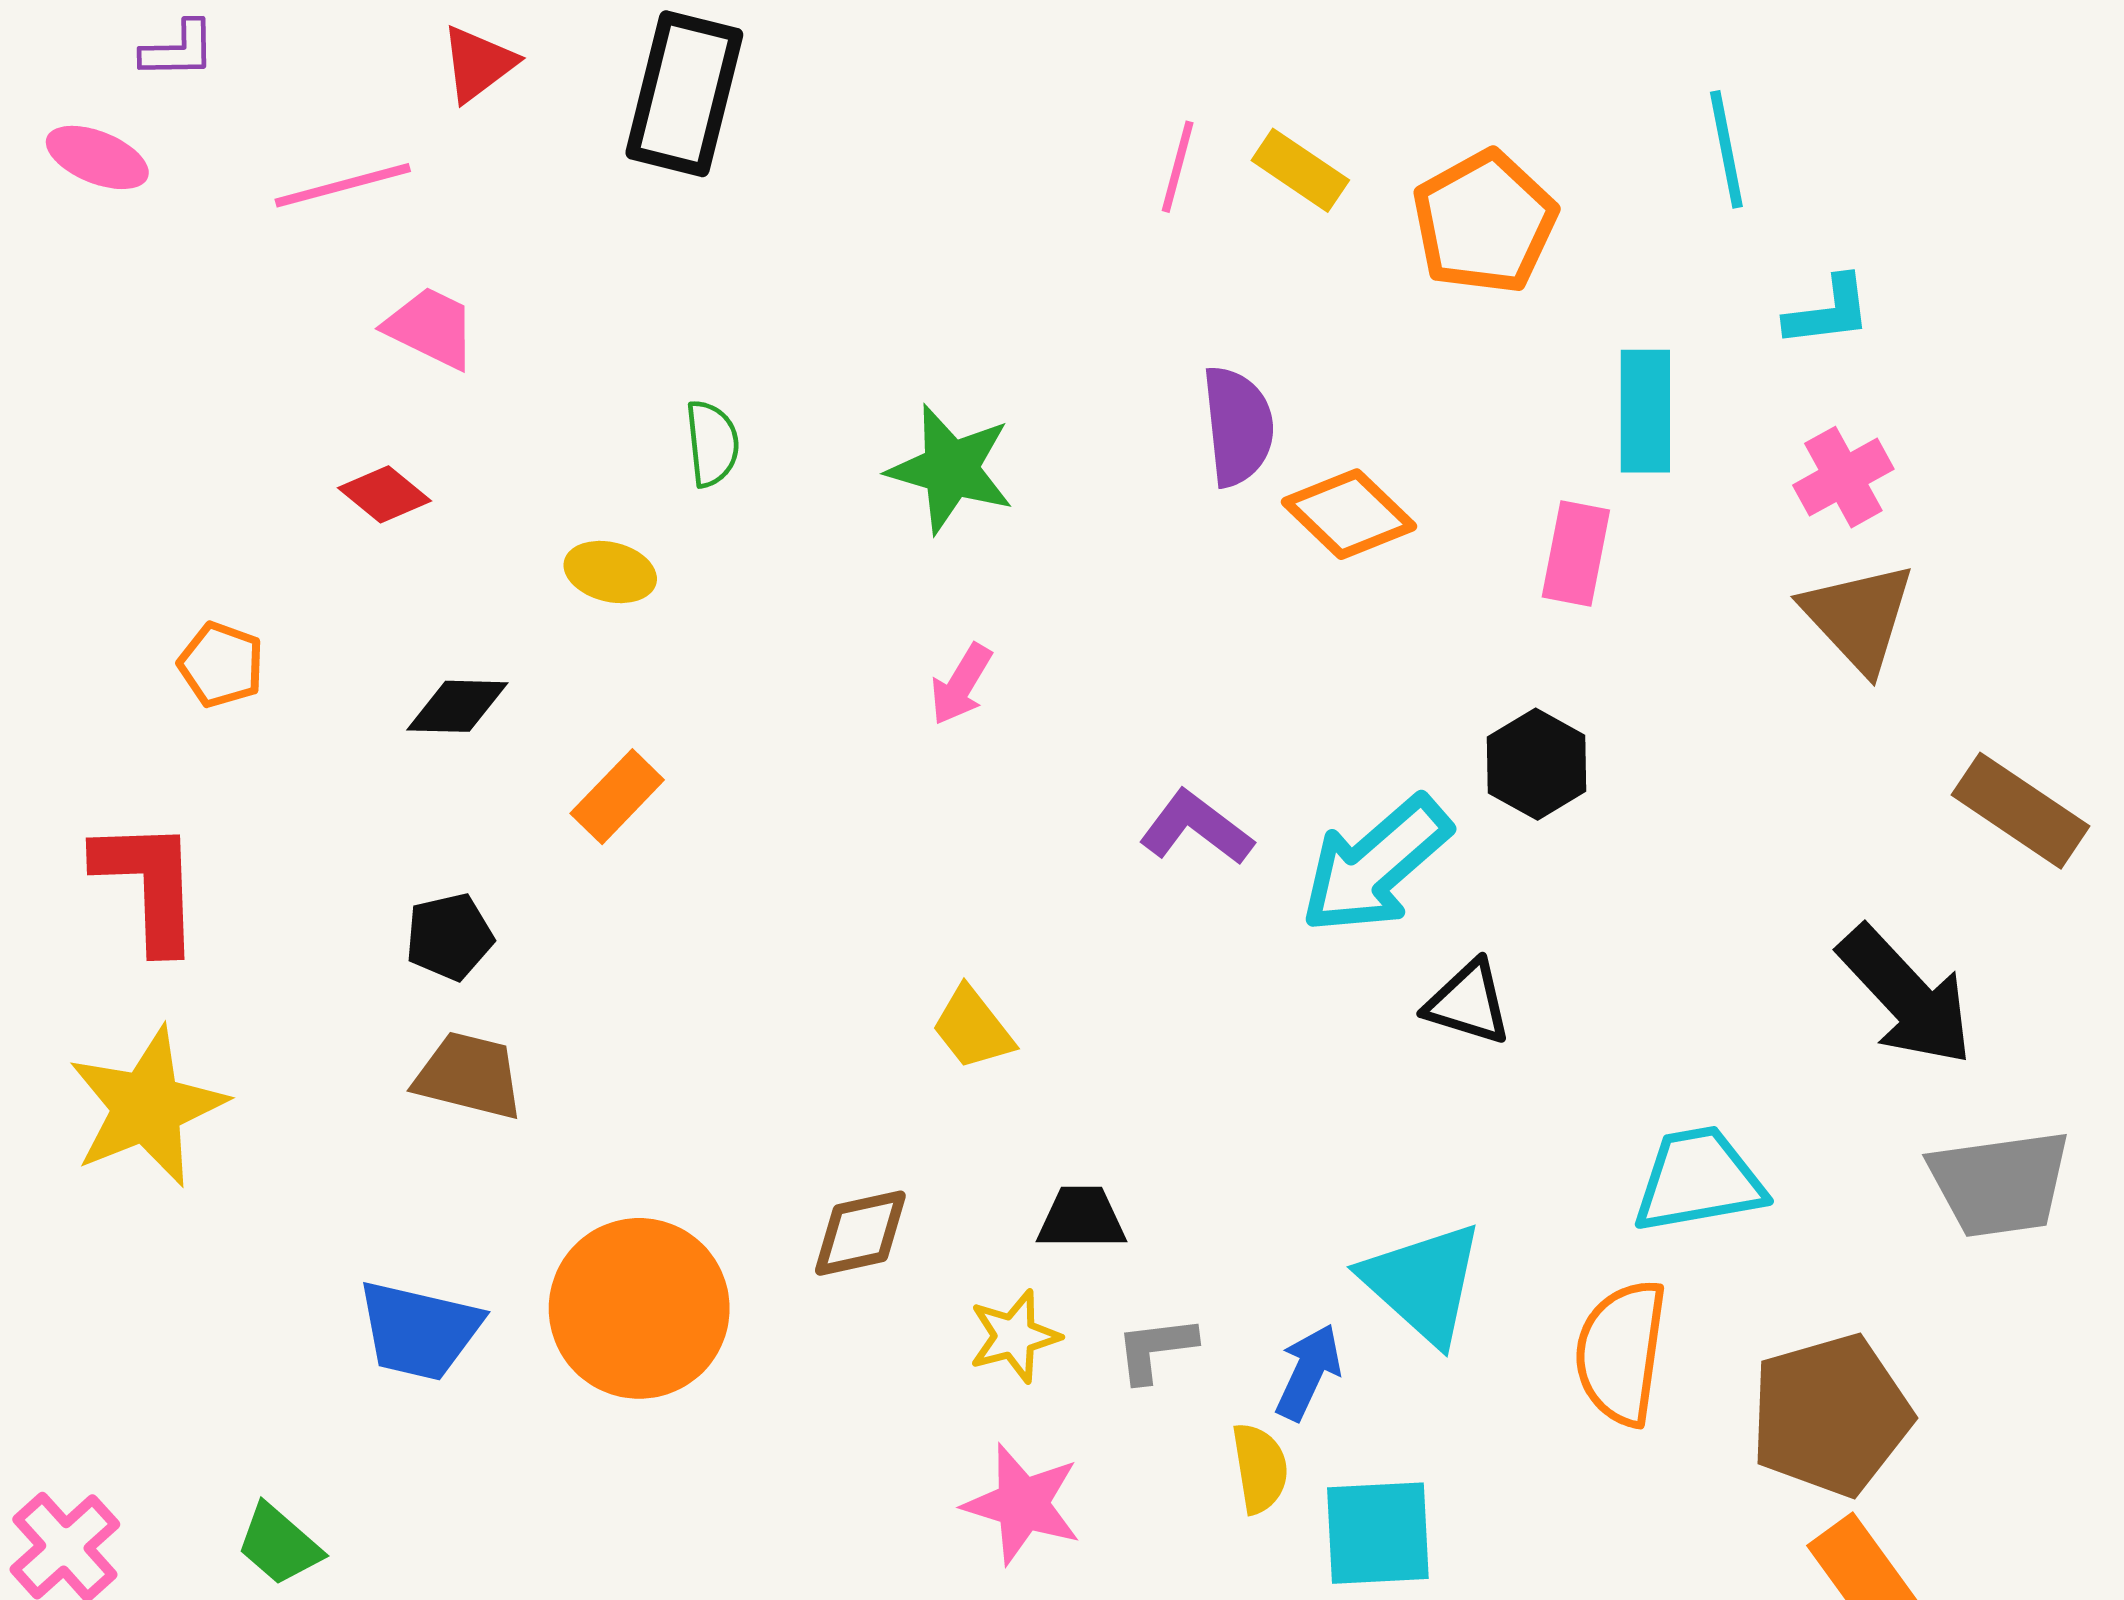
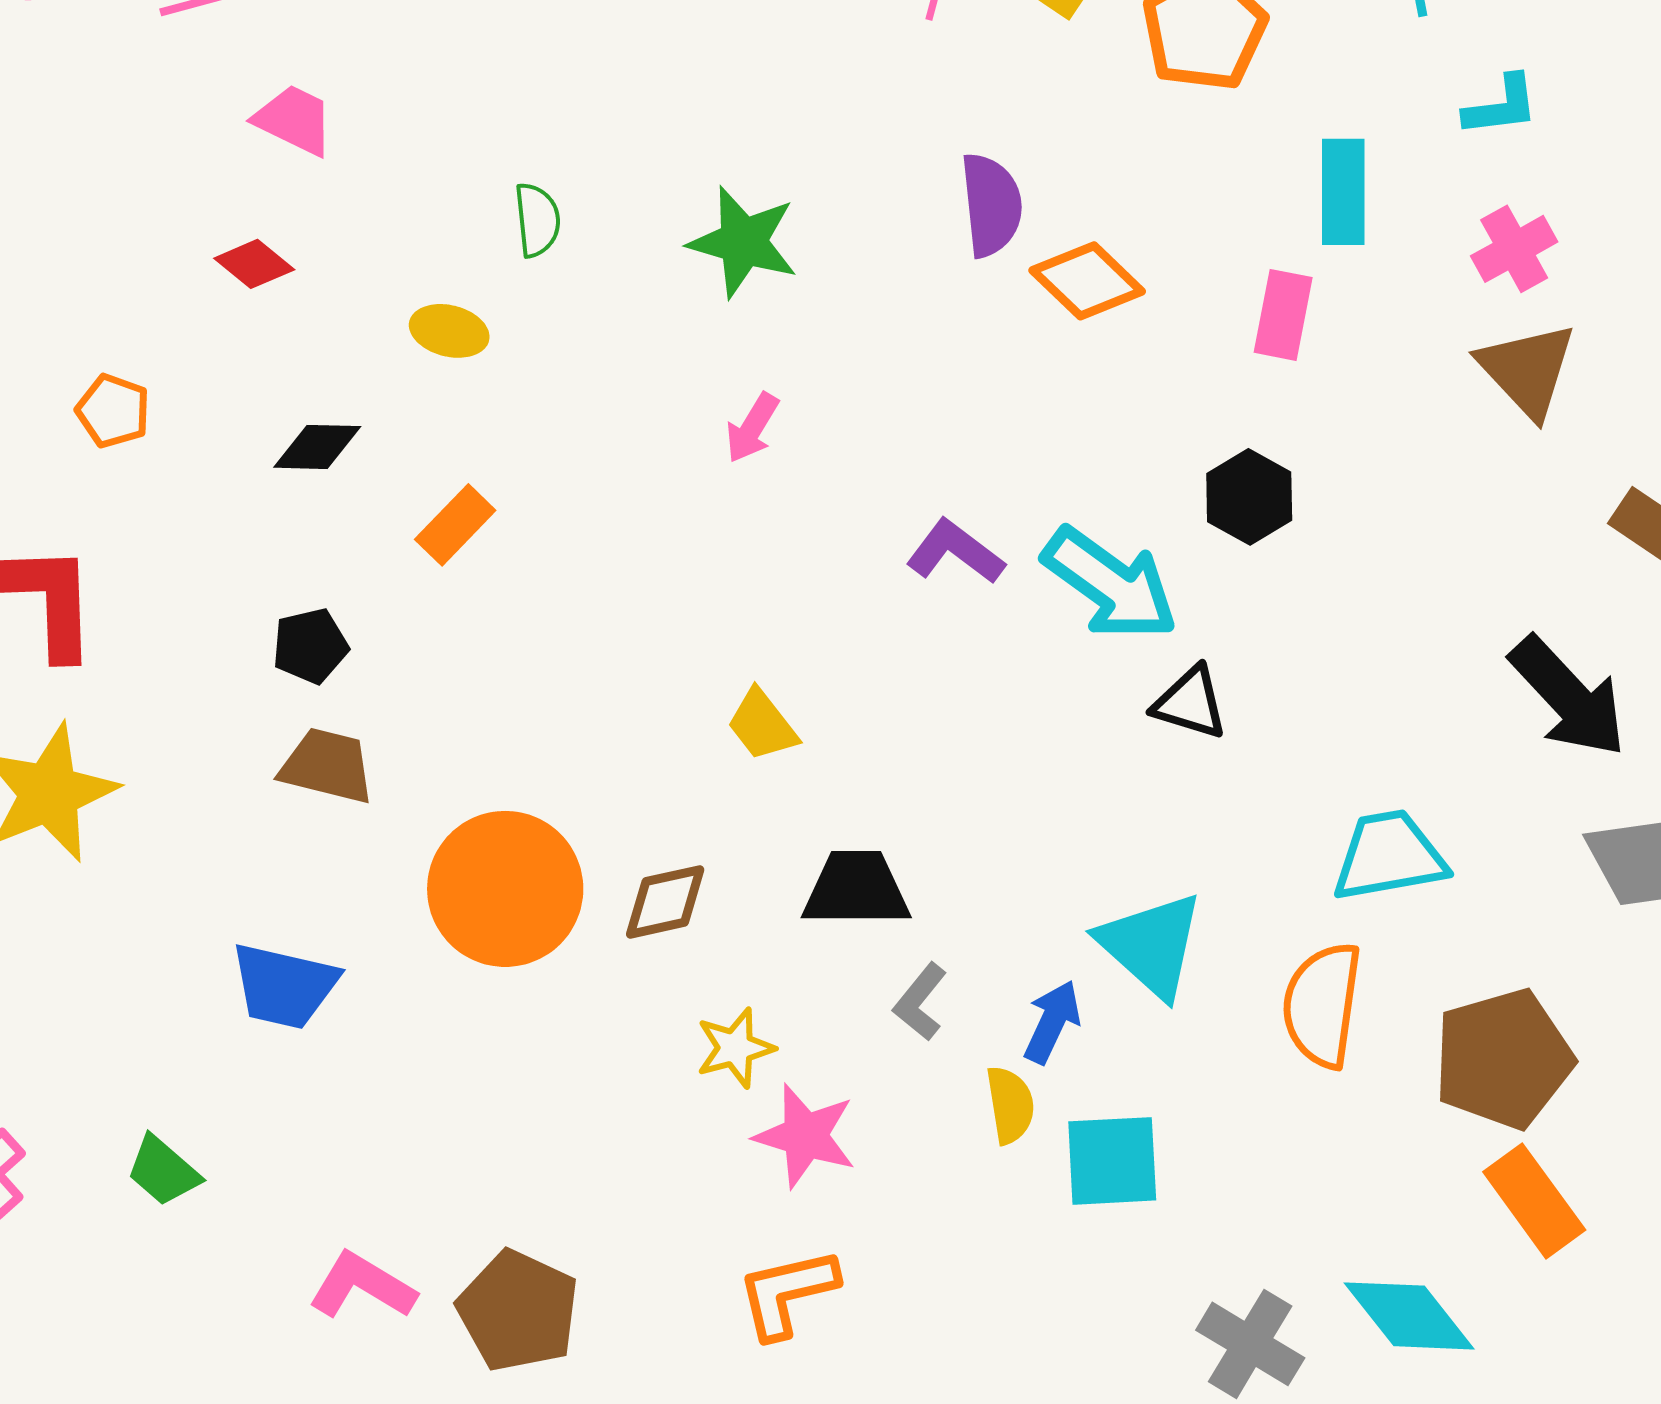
cyan arrow: (1376, 865) -> (1110, 584), turned -103
black trapezoid: (1081, 1218) -> (856, 889), size x1.4
orange circle: (639, 1308) -> (505, 889), moved
yellow star: (1014, 1336) -> (735, 1048), moved
gray L-shape: (1156, 1349) -> (920, 1002), turned -44

